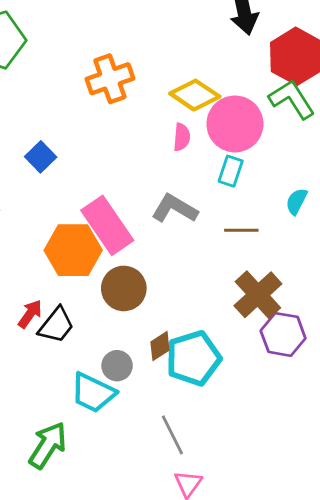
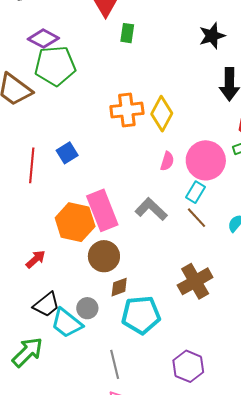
yellow diamond: (195, 95) -> (162, 114), moved, turned 72
brown line: (241, 230) -> (196, 218), moved, turned 35
black trapezoid: (56, 325) -> (46, 305), moved
purple hexagon: (283, 334) -> (188, 366), moved
brown diamond: (160, 346) -> (119, 287), moved

